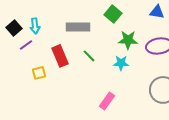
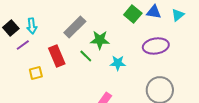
green square: (113, 14) -> (133, 14), moved
gray rectangle: (78, 27) -> (75, 27), turned -45
green star: (128, 40) -> (100, 40), moved

